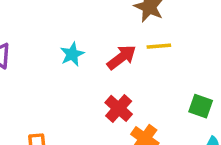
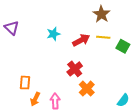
green square: (201, 106) -> (123, 46), moved

